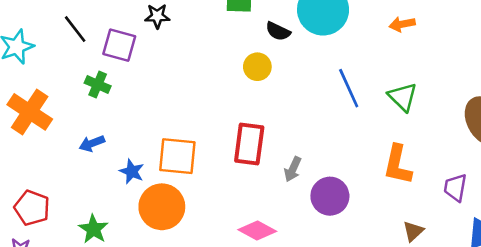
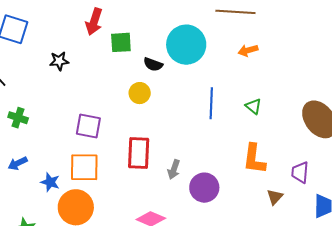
purple square: (119, 45) -> (88, 126), moved
blue line: (349, 88) -> (211, 103), turned 32
green triangle: (403, 97) -> (253, 106), size x0.7
brown triangle: (413, 231) -> (275, 197), moved

